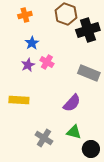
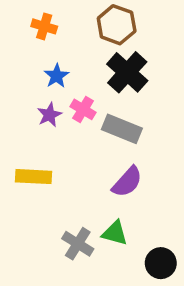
orange cross: (25, 15) -> (44, 26), turned 32
black cross: (88, 30) -> (127, 72), moved, turned -30
gray rectangle: (89, 73) -> (122, 129), moved
green triangle: (74, 132) -> (115, 233), moved

